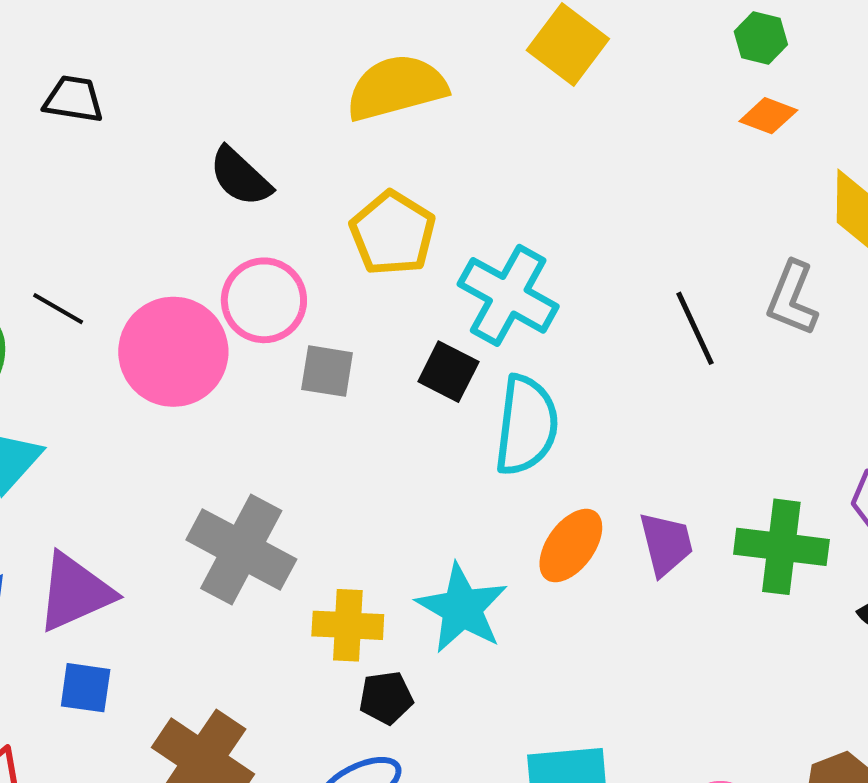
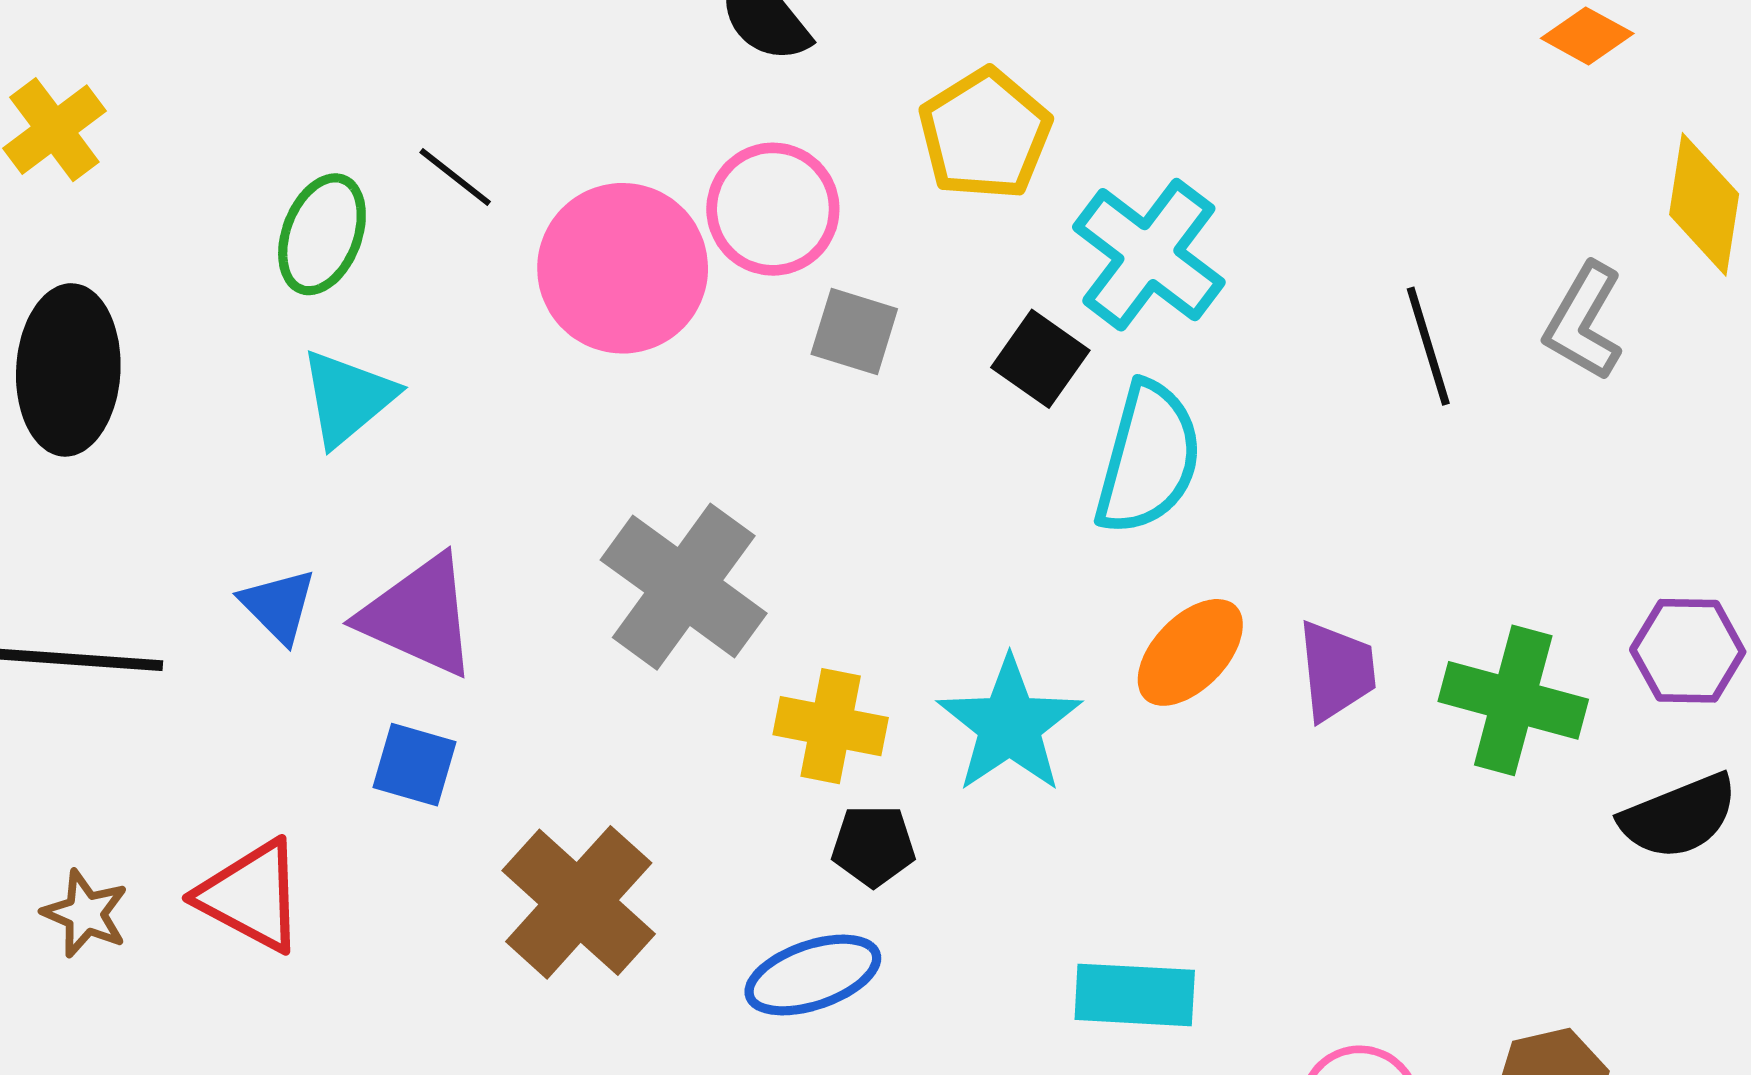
purple triangle: (75, 592) -> (419, 616), turned 40

